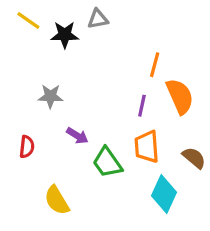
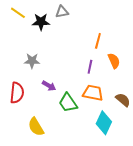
orange semicircle: (180, 96) -> (114, 61), size x0.7
red semicircle: (27, 147) -> (17, 93), size x1.5
orange trapezoid: (147, 147) -> (93, 93), turned 105

